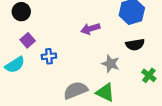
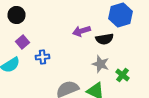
black semicircle: (135, 45) -> (104, 39), moved
green cross: (149, 75) -> (122, 75), moved

